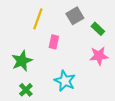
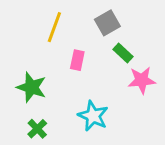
green rectangle: (98, 29) -> (123, 53), moved
green star: (22, 61) -> (31, 87), turned -30

